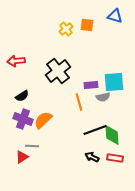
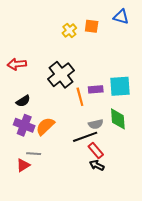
gray semicircle: (103, 97) -> (96, 124), moved
orange line: (79, 102) -> (80, 97), moved
black line: (95, 130) -> (85, 137), moved
green diamond: (112, 135) -> (118, 119), moved
red rectangle: (115, 158) -> (96, 151), moved, turned 42

